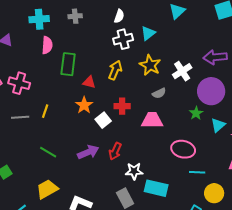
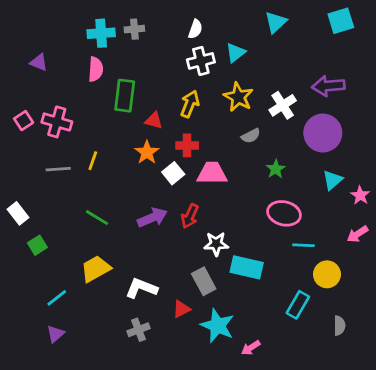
cyan cross: (39, 19) -> (101, 33), moved
red cross: (122, 106) -> (187, 145), moved
green star: (196, 113) -> (276, 169), moved
pink trapezoid: (152, 120) -> (212, 173), moved

